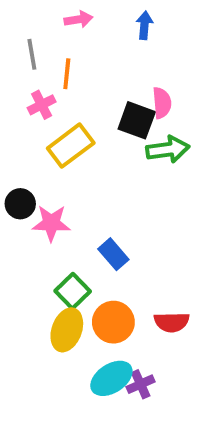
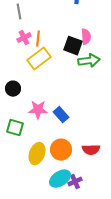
orange line: (67, 74) -> (38, 39), moved
pink star: (51, 223) -> (38, 110), moved
green square: (73, 291) -> (15, 128), moved, turned -30

